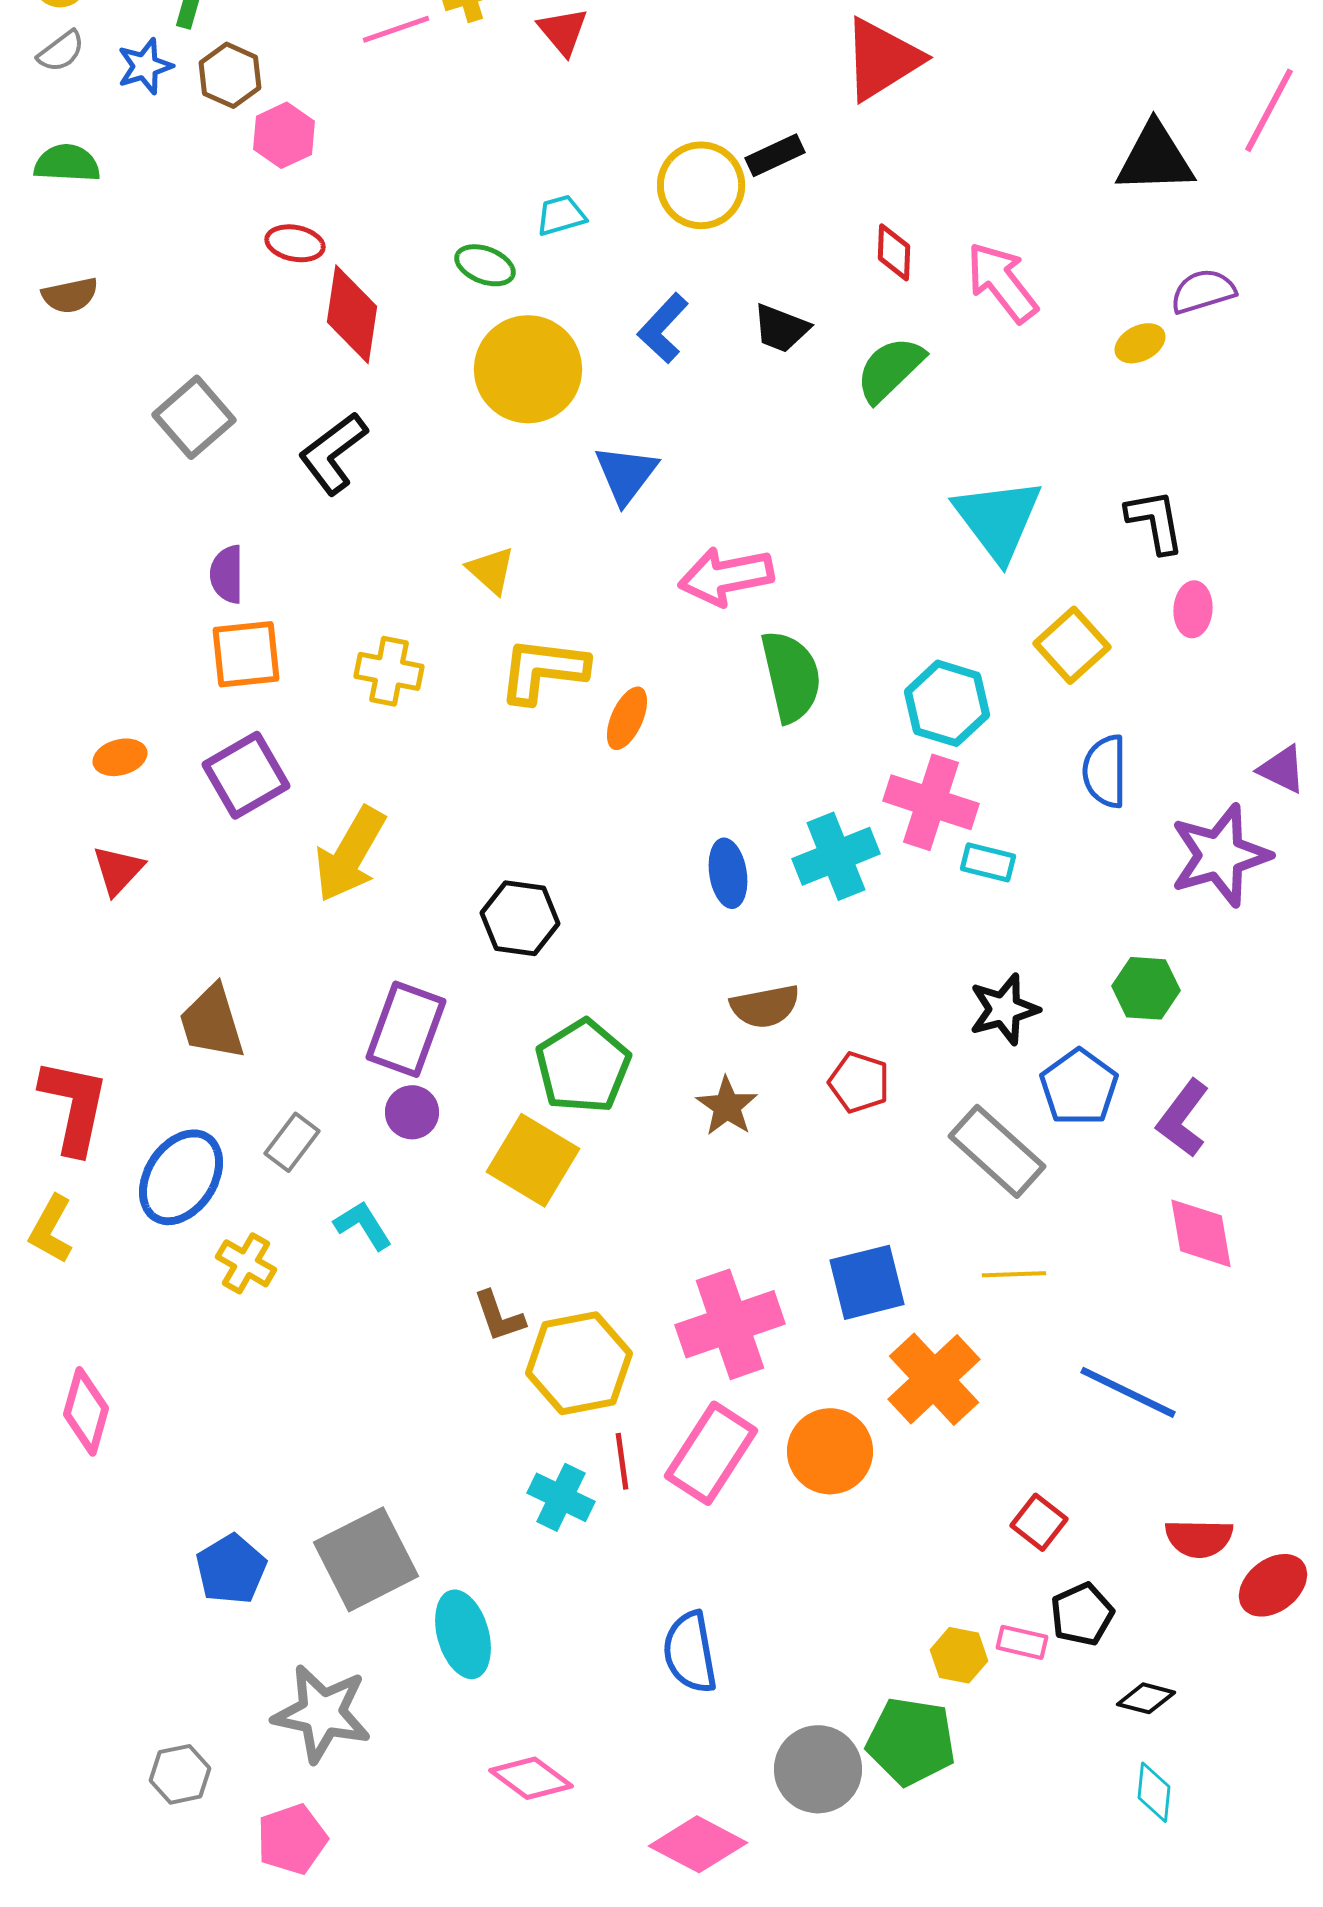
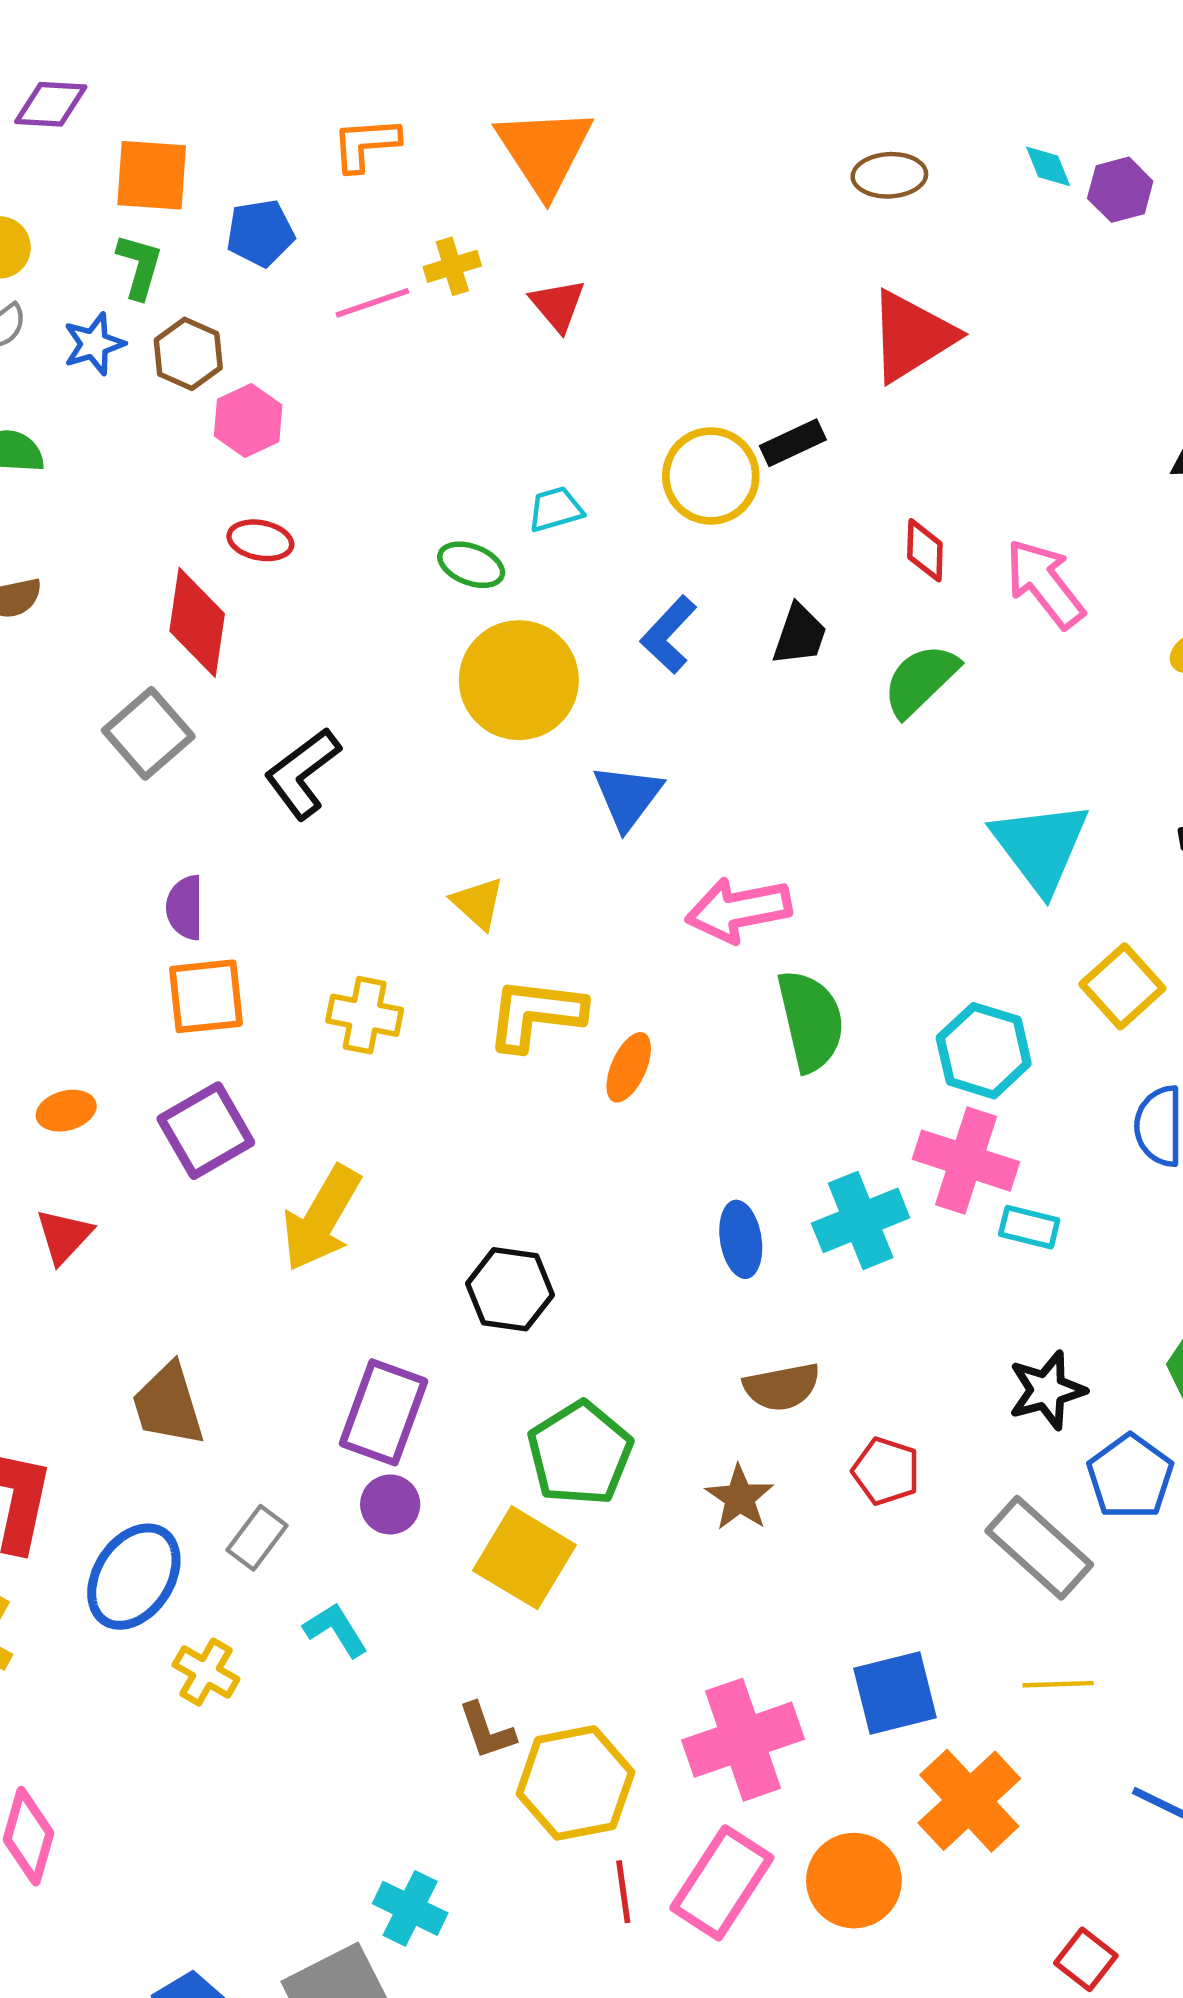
red diamond: (352, 314) -> (197, 622), moved
black trapezoid: (781, 328) -> (800, 635), turned -92
cyan cross: (561, 1497) -> (410, 1908), moved

